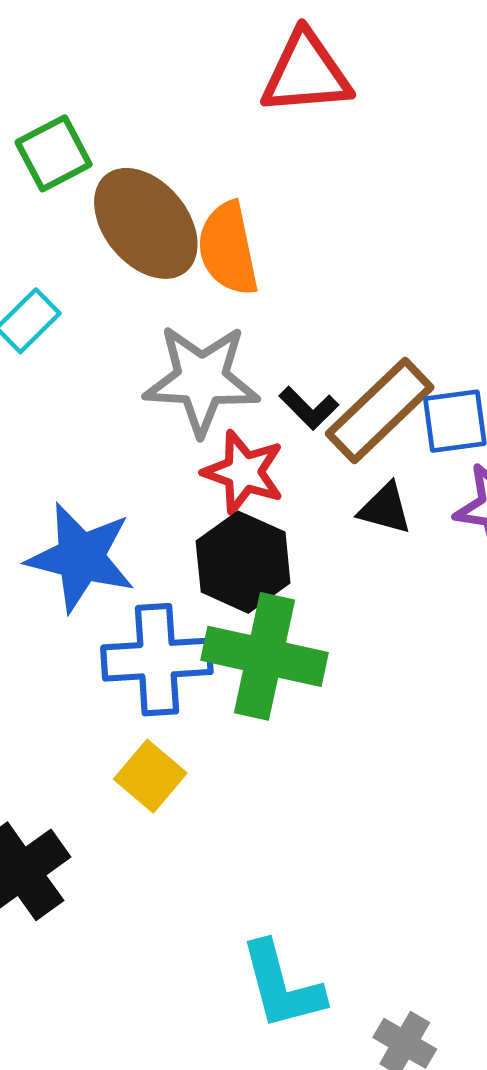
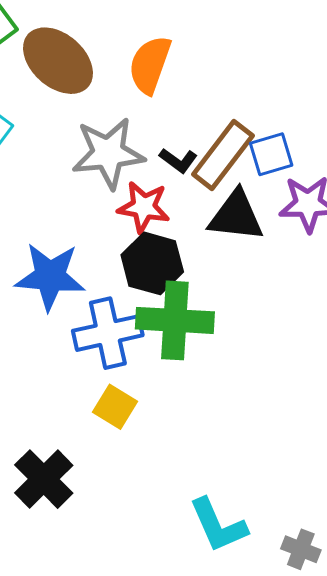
orange semicircle: (228, 249) -> (150, 65), moved, turned 40
black triangle: (385, 509) -> (236, 216), size x1.6

